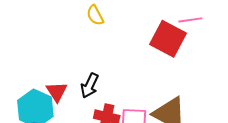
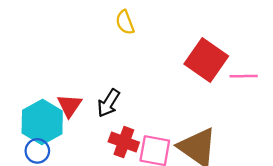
pink line: (190, 20) -> (244, 76), moved

